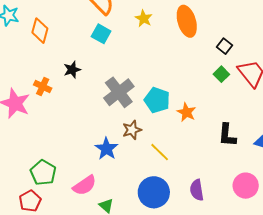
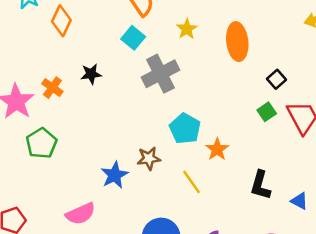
gray cross: (119, 92) -> (161, 74), moved
yellow line: (160, 152) -> (191, 182), moved
green pentagon: (43, 173) -> (41, 143), moved

